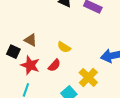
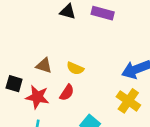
brown triangle: (30, 40) -> (44, 65), moved
yellow cross: (88, 77) -> (128, 101), moved

